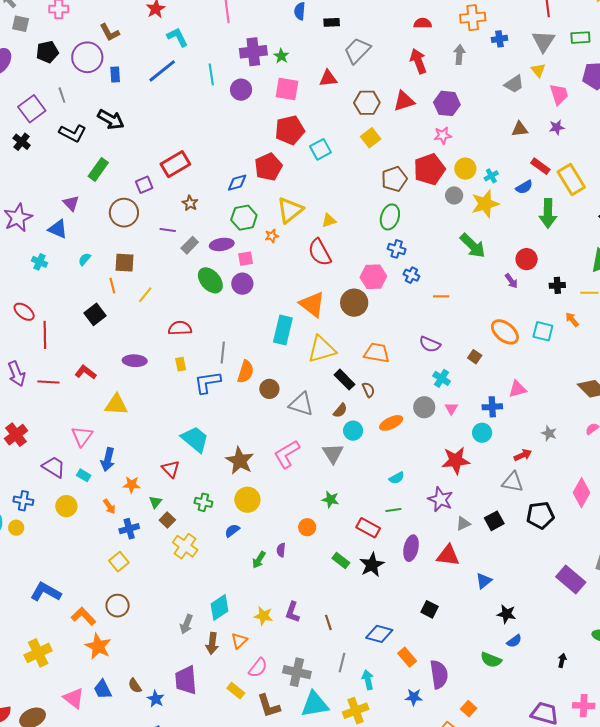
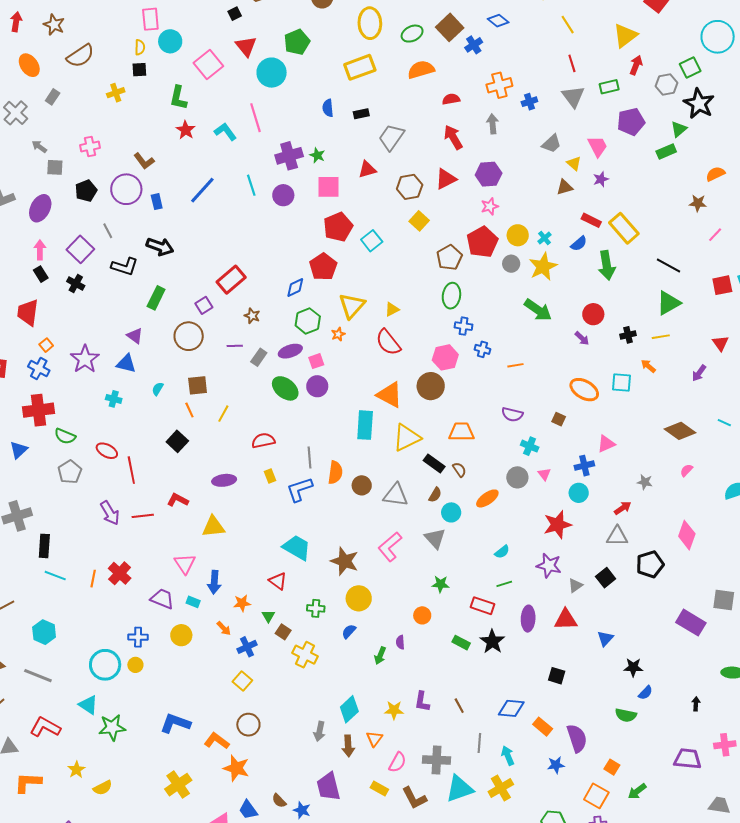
cyan L-shape: (177, 37) -> (225, 132), moved
yellow triangle: (538, 70) -> (574, 163), moved

